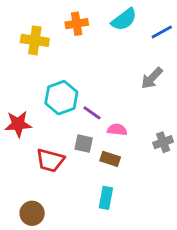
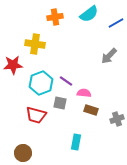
yellow cross: (35, 40) -> (35, 44), moved
cyan hexagon: (61, 98) -> (41, 83), moved
red star: (18, 124) -> (13, 65), moved
gray cross: (163, 142) -> (117, 119), moved
brown rectangle: (110, 159) -> (91, 110), moved

